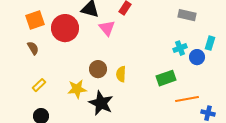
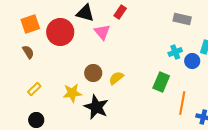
yellow semicircle: (121, 74) -> (116, 78), turned 49
green rectangle: (166, 78) -> (161, 82), turned -48
orange line: (187, 99) -> (182, 103), turned -70

